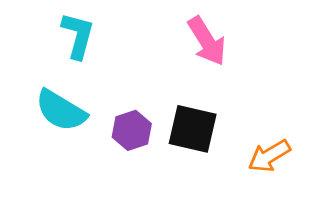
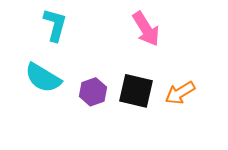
orange arrow: (269, 156) -> (180, 93), moved

